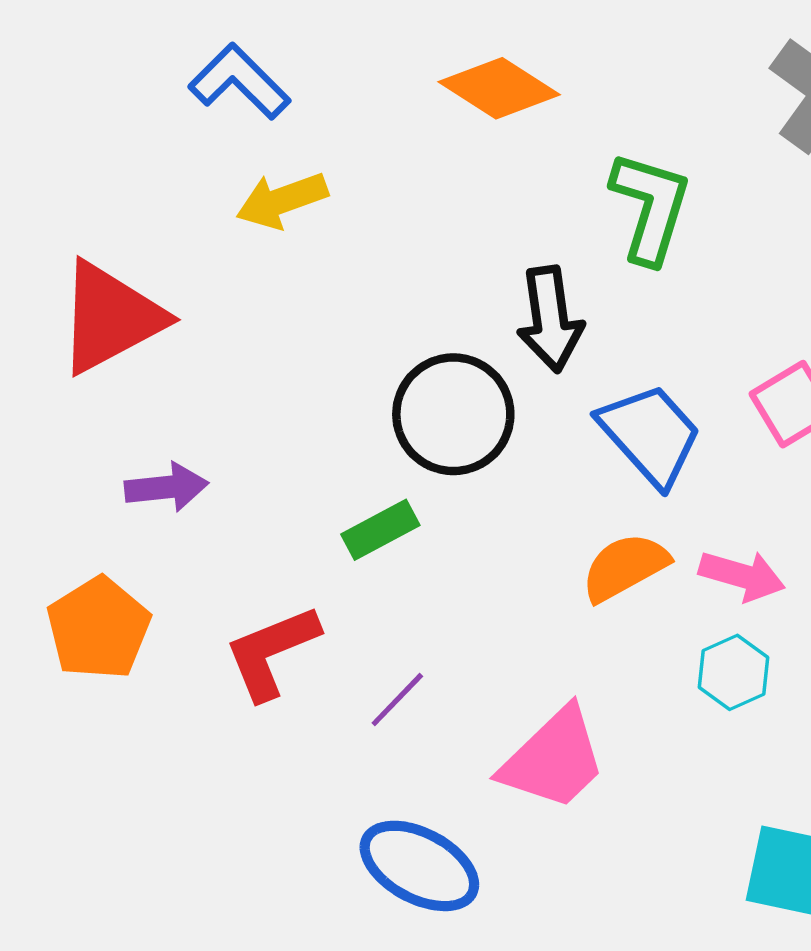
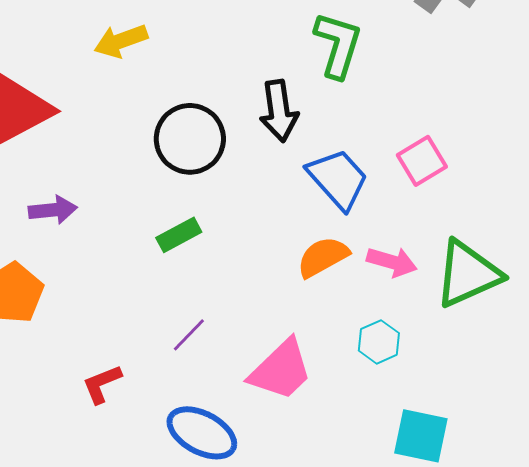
black circle: (453, 414) -> (190, 139), moved
red L-shape: (272, 652) -> (102, 384), moved, size x0.7
cyan hexagon: (734, 672) -> (379, 342), moved

